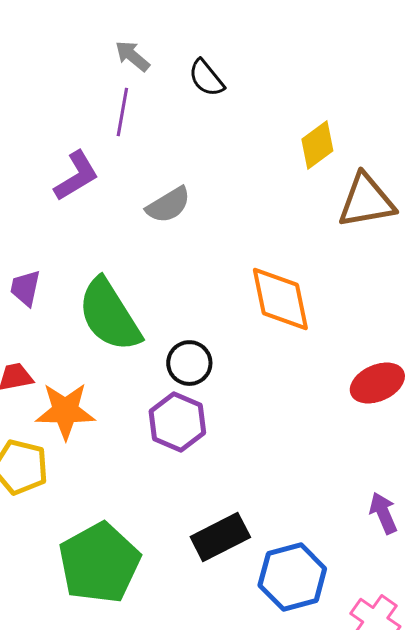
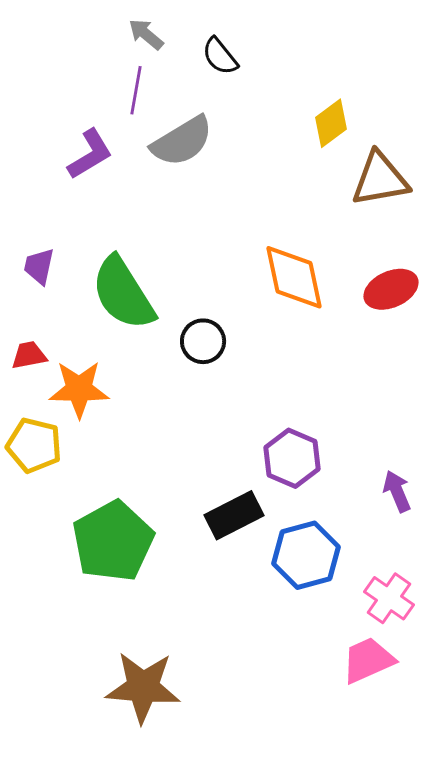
gray semicircle: (168, 205) -> (182, 141), moved, size x1.4
red ellipse: (377, 383) -> (391, 289), moved
purple hexagon: (177, 422) -> (292, 458), moved

